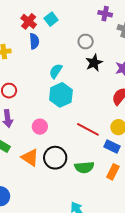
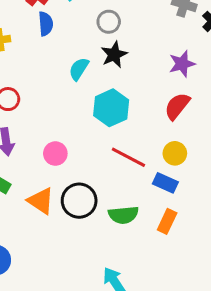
gray circle: (86, 42) -> (109, 22), moved
black star: (94, 63) -> (114, 55), moved
cyan hexagon: (61, 95) -> (111, 108), moved

